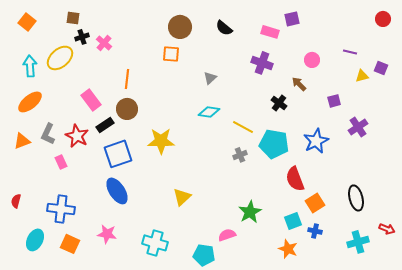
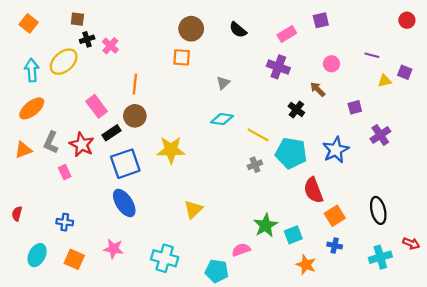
purple square: (292, 19) -> (321, 20), moved
pink rectangle: (270, 32) -> (287, 34), turned -48
blue cross: (61, 209) -> (65, 222), size x0.6
cyan square: (293, 221) -> (293, 235), moved

